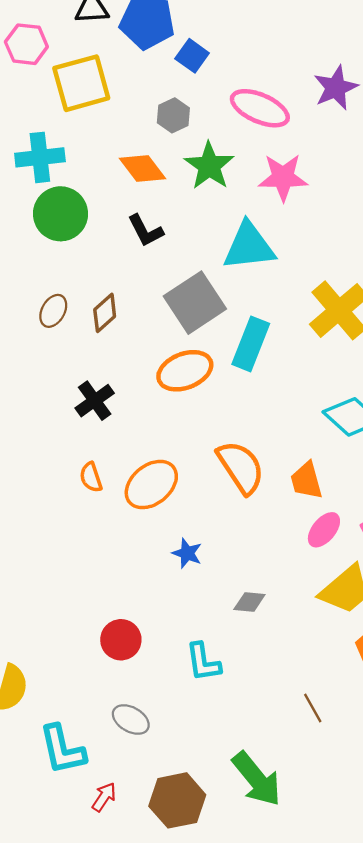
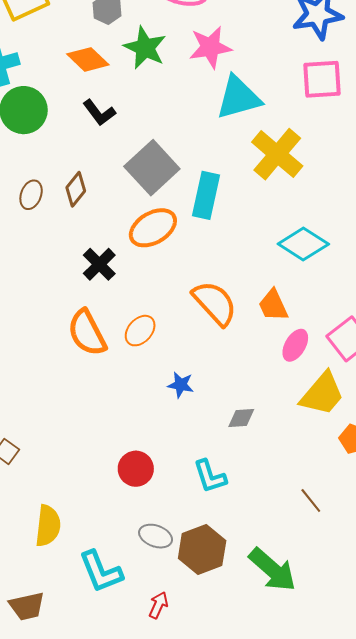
cyan triangle: (249, 246) -> (238, 98), moved
black cross: (95, 401) -> (99, 264), moved
orange semicircle: (91, 477) -> (87, 333), size x1.8
orange ellipse: (151, 485) -> (140, 331), size x0.7
red arrow: (104, 797) -> (158, 605), moved
brown hexagon: (177, 800) -> (202, 550), moved

